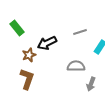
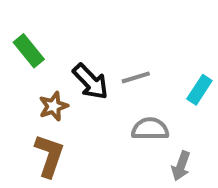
gray line: (80, 32) -> (136, 77), moved
black arrow: (47, 43) -> (90, 82), turned -108

